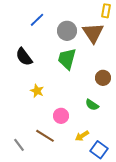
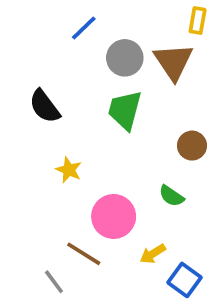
blue line: (37, 20) -> (84, 28), moved
pink circle: (61, 116) -> (114, 216), size x1.5
gray line: (19, 145) -> (54, 282), moved

